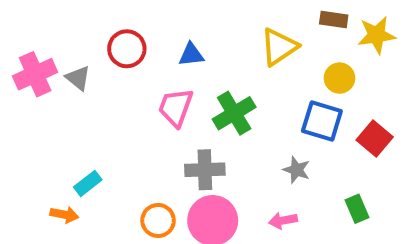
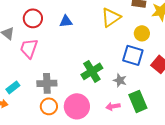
pink trapezoid: (176, 107) -> (29, 48), moved
green cross: (234, 113) -> (92, 71), moved
gray cross: (205, 170) -> (47, 83), moved
green rectangle: (357, 209) -> (138, 101), moved, size x1.5

